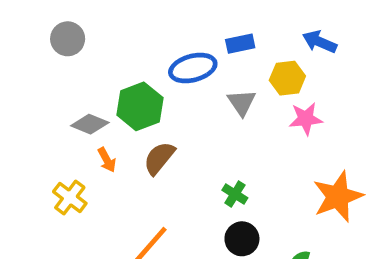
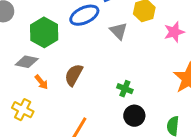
green hexagon: (140, 106) -> (44, 32), moved
pink star: (306, 119) -> (174, 32), moved

